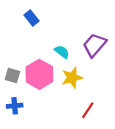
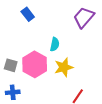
purple trapezoid: (95, 45) -> (84, 17), moved
cyan semicircle: (62, 52) -> (55, 44), turned 64

